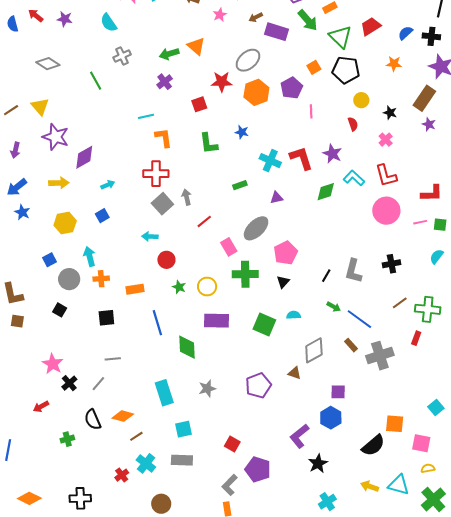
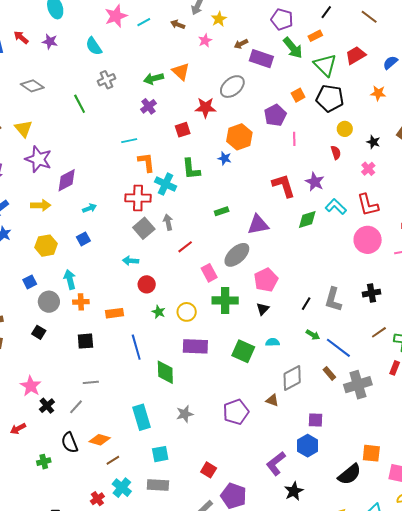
orange hexagon: (256, 92) -> (239, 137), moved
cyan cross: (270, 161) -> (166, 184), moved
purple triangle: (277, 198) -> (258, 225), size x1.6

